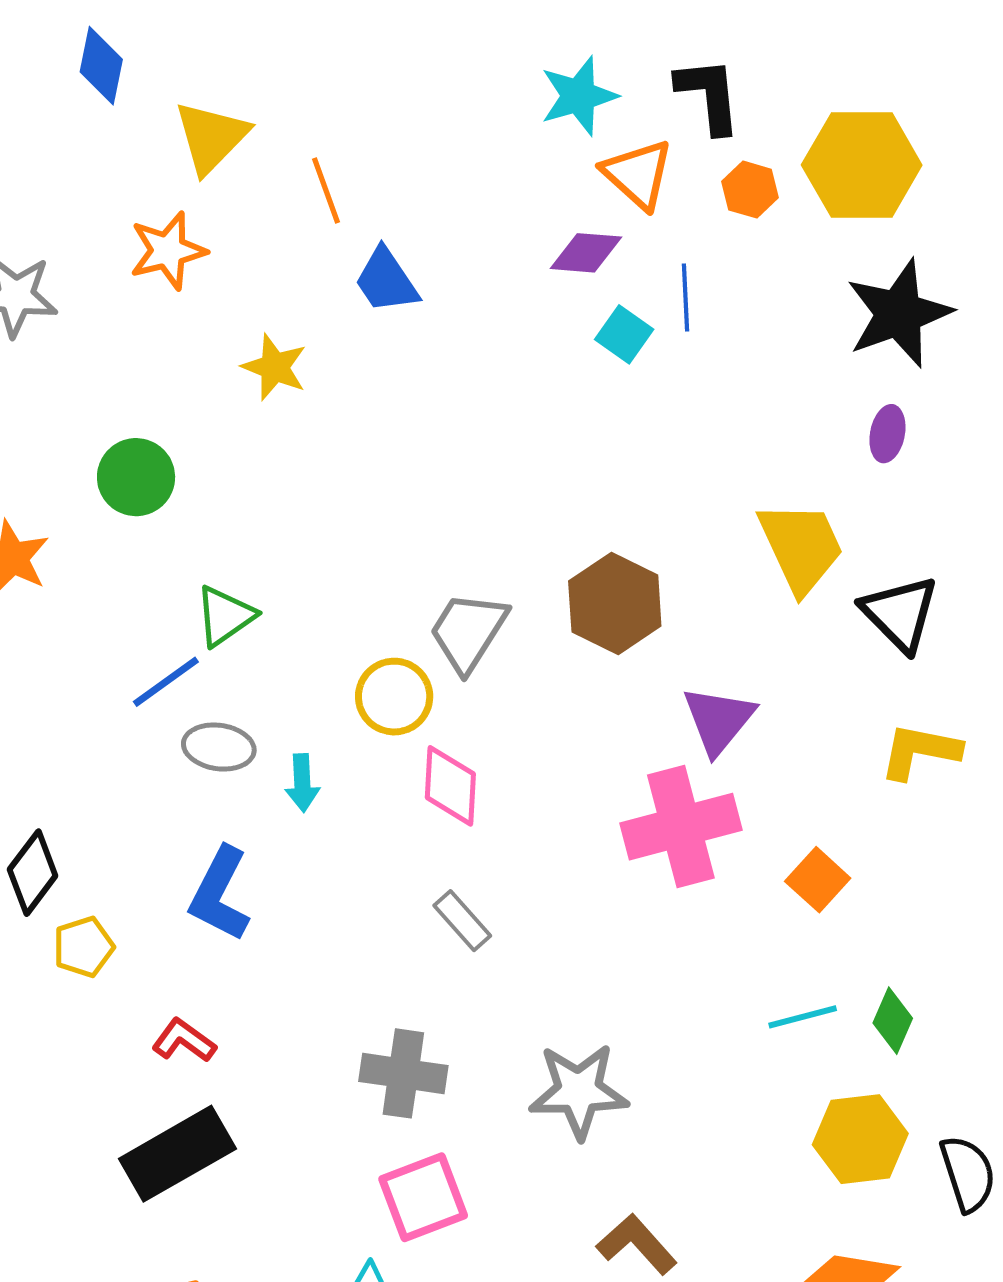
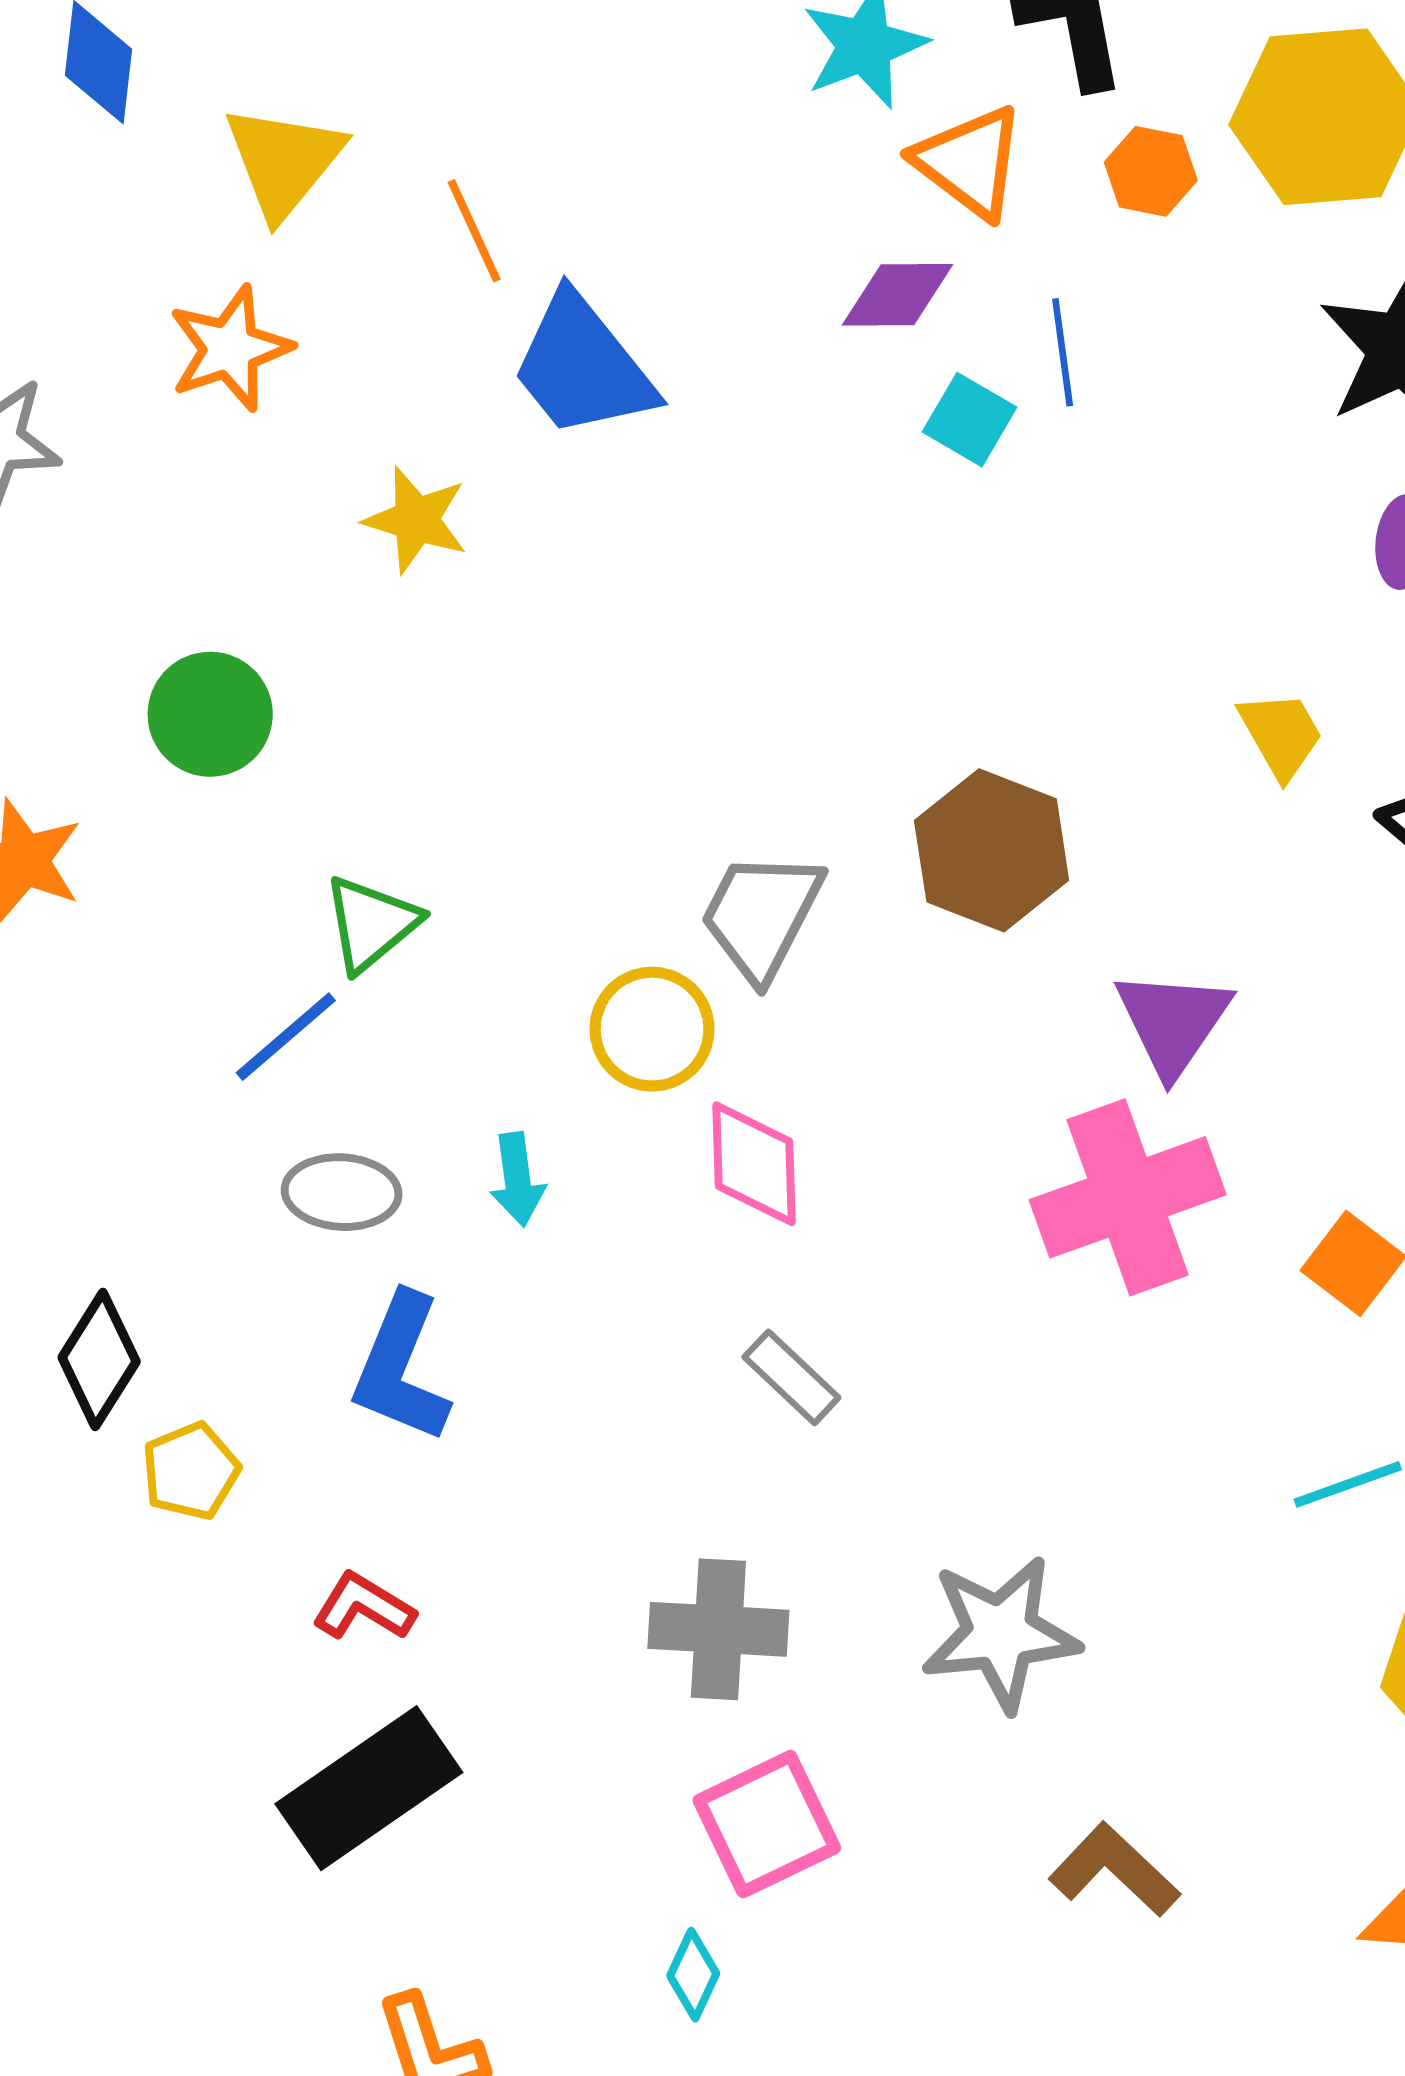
blue trapezoid: (386, 281) -> (583, 366), size x1.4
yellow trapezoid: (801, 547) -> (1281, 735), size x0.6
gray ellipse: (219, 747) -> (342, 1192), moved

